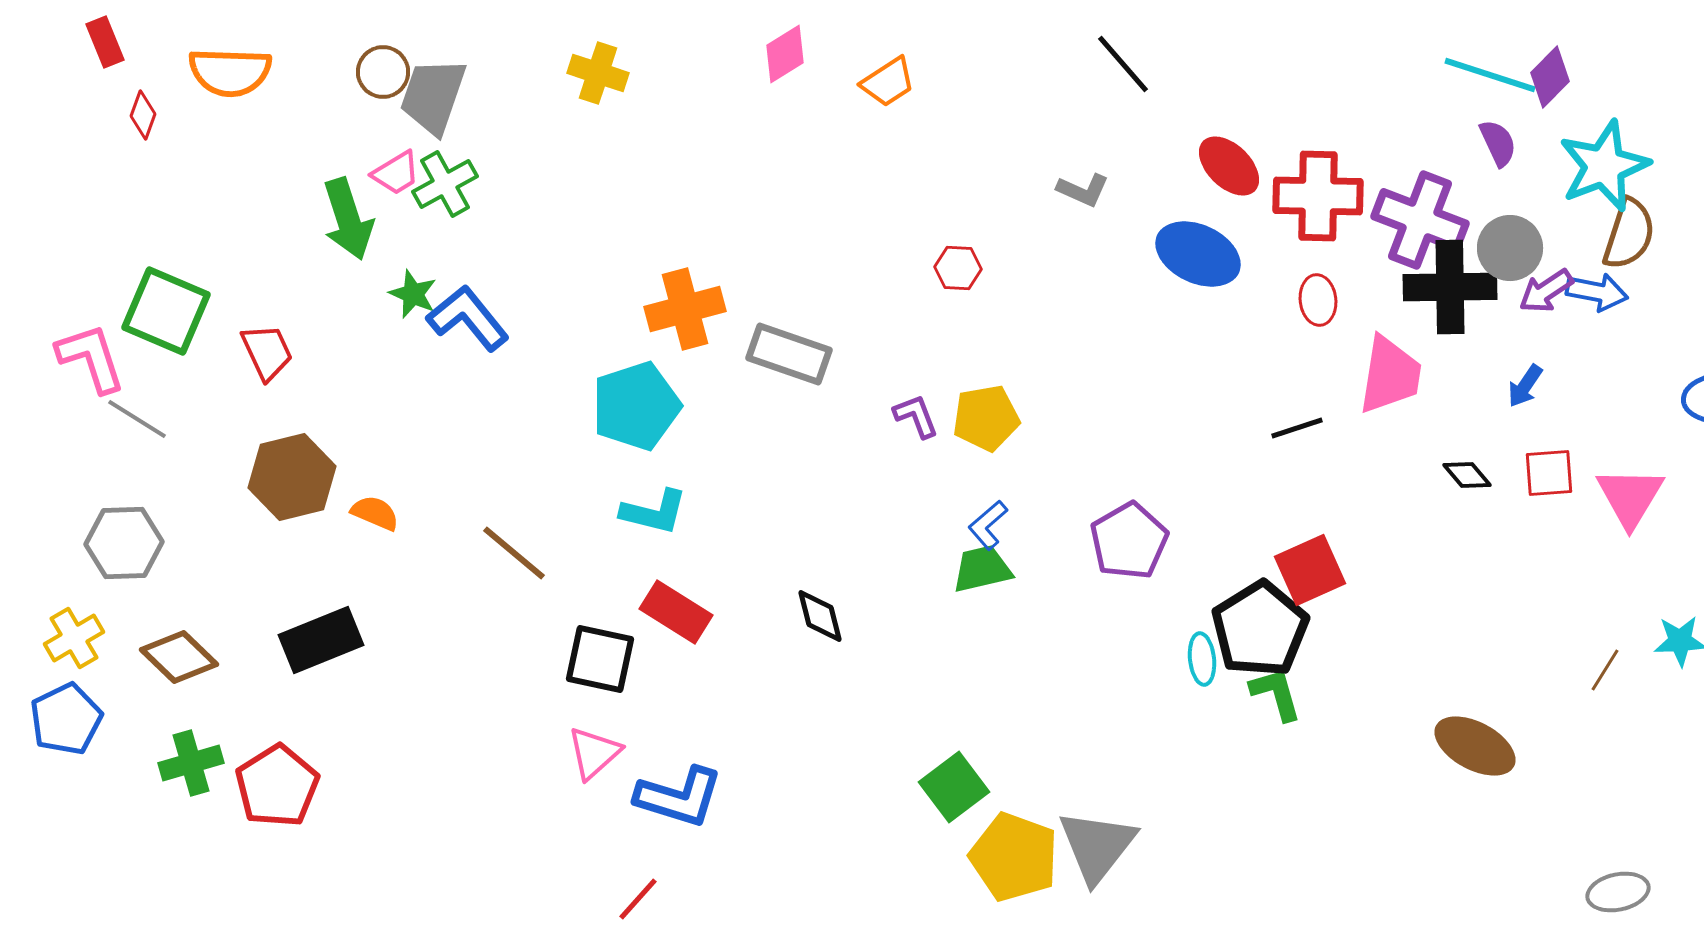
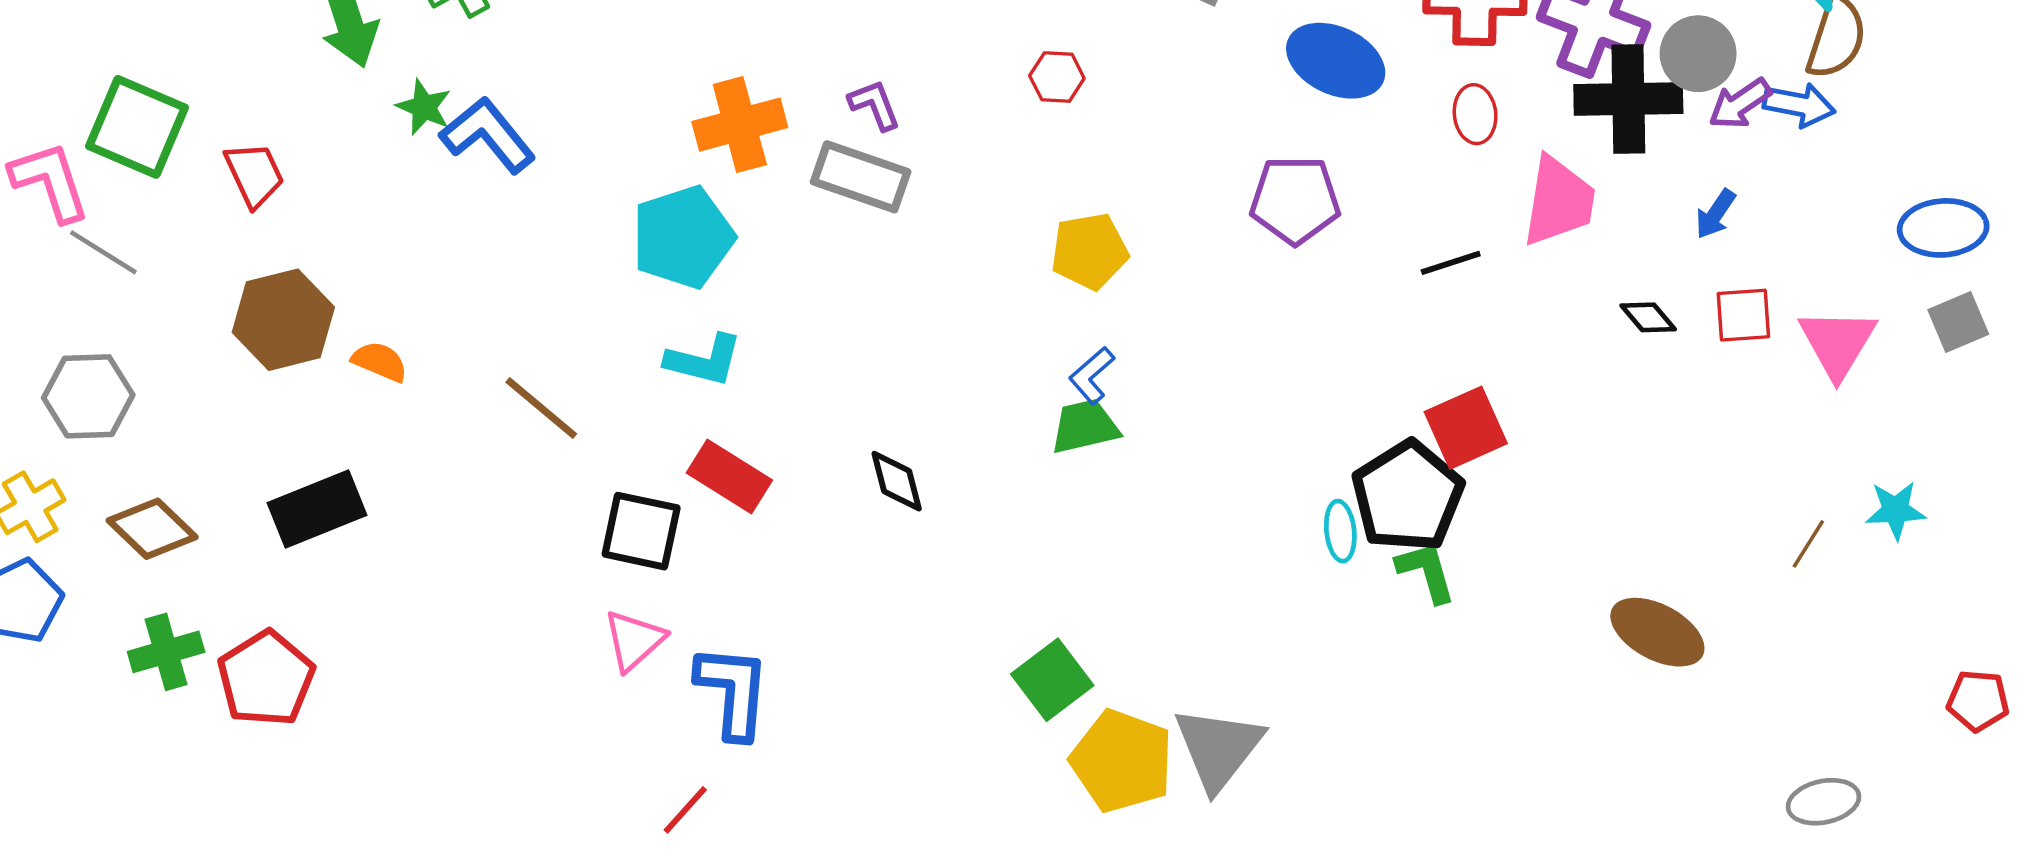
purple L-shape: (916, 416) -> (875, 105), moved
purple pentagon: (1129, 541) -> (1295, 200), moved, turned 30
blue L-shape: (679, 797) -> (733, 691), turned -102

